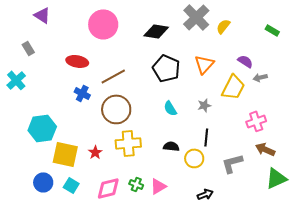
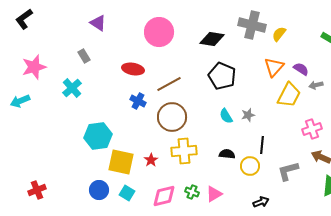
gray cross: (196, 17) -> (252, 25), turned -32
orange triangle: (204, 64) -> (274, 67), moved
gray star: (204, 105) -> (248, 115), moved

